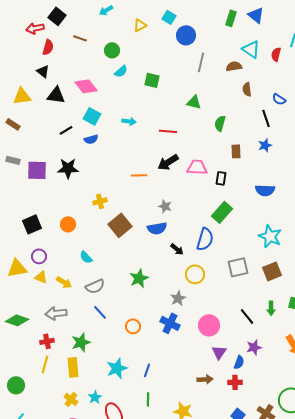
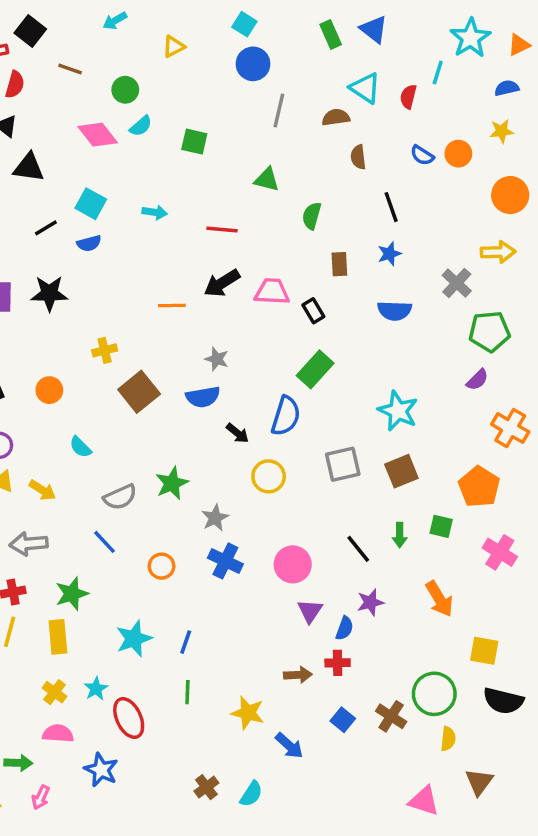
cyan square: (169, 17) -> (244, 24), moved
green rectangle: (231, 18) -> (331, 35), turned -42
pink diamond: (86, 86) -> (98, 135), moved
blue semicircle: (279, 99) -> (422, 155), moved
black rectangle: (221, 178) -> (313, 311), turned -40
blue semicircle: (265, 190) -> (395, 311), moved
gray semicircle: (95, 286) -> (120, 497), moved
gray star: (178, 298) -> (215, 518), moved
brown arrow: (205, 379) -> (298, 675), moved

